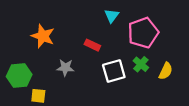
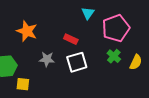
white square: (114, 71) -> (77, 62), moved

